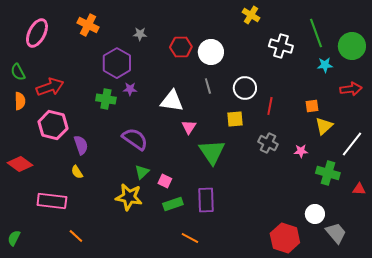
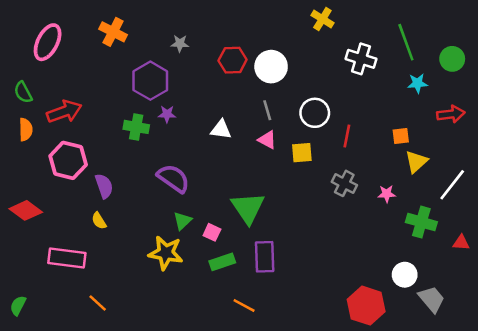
green circle: (352, 46) -> (452, 59), size x0.7
white triangle: (172, 101) -> (221, 130), size x0.7
pink triangle: (189, 127) -> (267, 140), moved, turned -35
green triangle: (212, 152) -> (248, 208), moved

